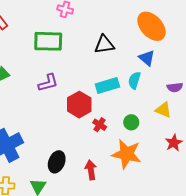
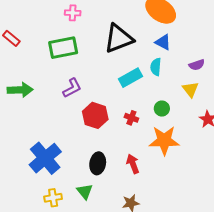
black triangle: (104, 45) -> (119, 38), size x1.5
red hexagon: (79, 105) -> (95, 115), moved
yellow triangle: (163, 110) -> (191, 89), turned 42

